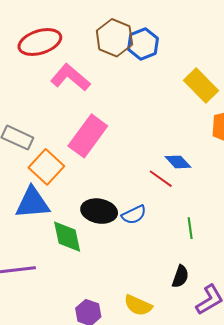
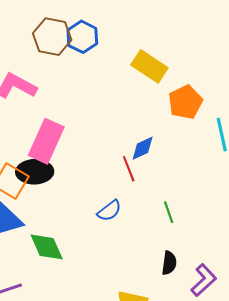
blue diamond: (178, 162) -> (143, 148), turned -60
red line: (161, 179) -> (129, 169), turned 45
black ellipse: (99, 211) -> (35, 172), moved

